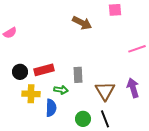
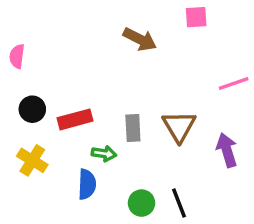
pink semicircle: (10, 33) -> (17, 56), turned 128
black circle: (20, 72) -> (32, 109), moved
brown triangle: (105, 91) -> (179, 126), moved
yellow cross: (31, 94) -> (32, 160), moved, turned 30

